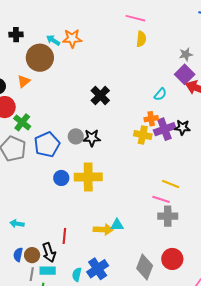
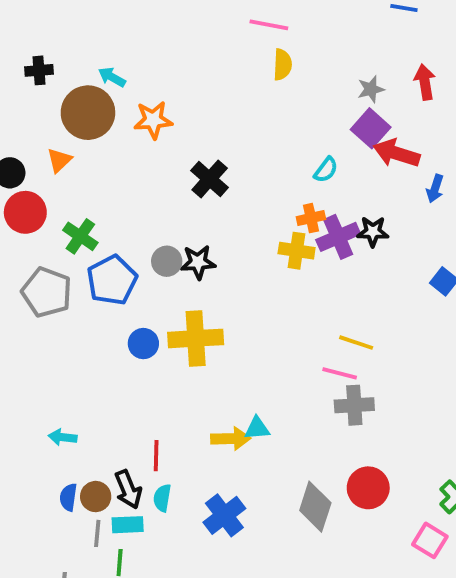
orange star: (72, 38) -> (153, 120), moved
green cross: (22, 122) -> (80, 236), moved
cyan semicircle: (77, 274) -> (162, 498), moved

